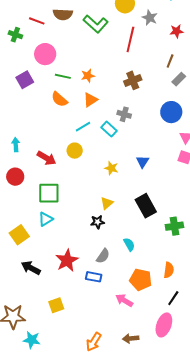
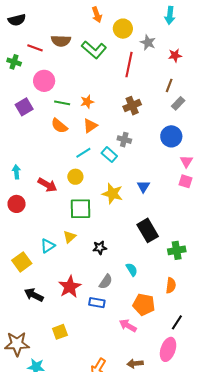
yellow star: (111, 168) -> (112, 194), size x1.5
green square: (49, 193) -> (81, 209), moved
yellow triangle: (107, 203) -> (70, 237), moved
orange semicircle: (169, 270) -> (171, 285), moved

